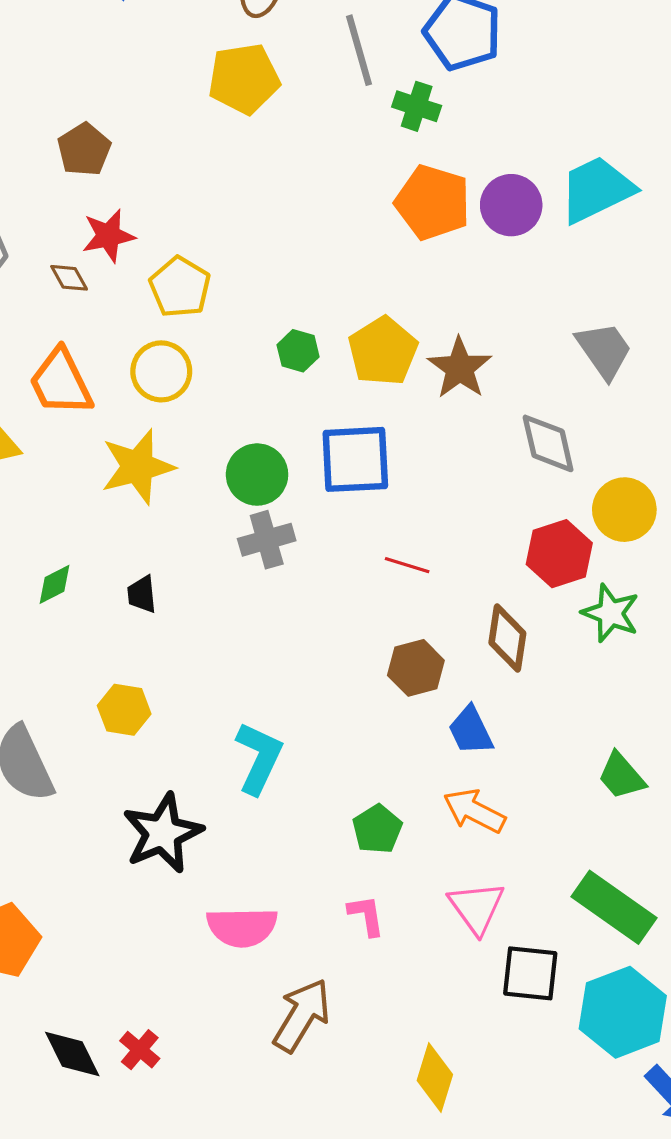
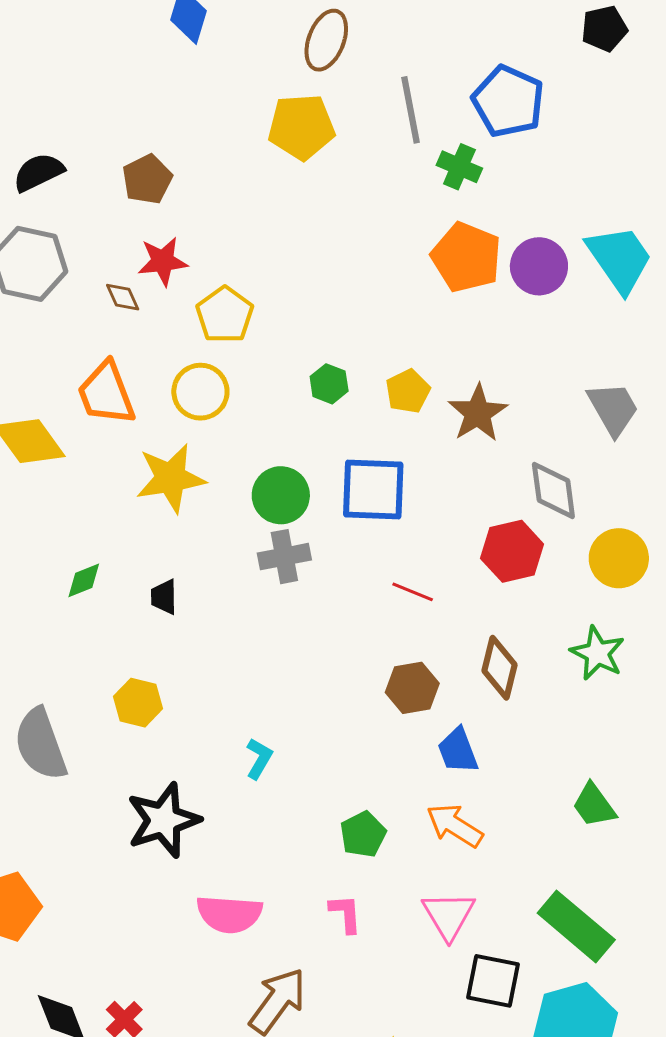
cyan trapezoid: (597, 189) -> (620, 259), turned 76
yellow pentagon: (383, 351) -> (408, 391), size x0.7
red hexagon: (559, 554) -> (512, 551), moved
cyan L-shape: (259, 758) -> (259, 758), size x0.6

